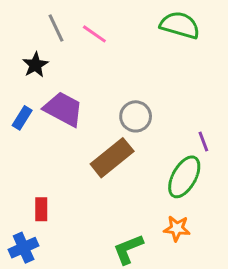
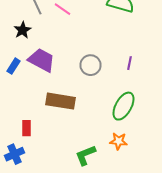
purple line: (203, 142) -> (130, 63), moved, turned 32
brown rectangle: (112, 158) -> (60, 101), moved, turned 48

